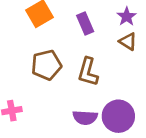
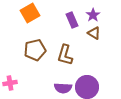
purple rectangle: (85, 23) -> (72, 20), moved

